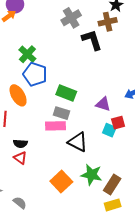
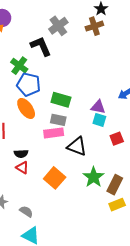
black L-shape: (92, 40) -> (41, 46), moved
orange ellipse: (18, 95) -> (26, 108), moved
red square: (118, 123) -> (117, 139), moved
cyan square: (109, 130) -> (99, 120), moved
green star: (91, 175) -> (94, 177), turned 30
orange square: (61, 182) -> (55, 178), moved

